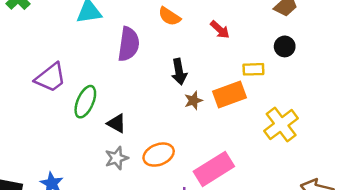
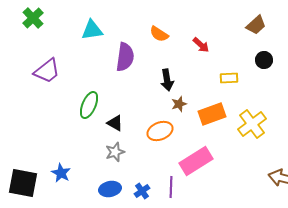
black circle: (285, 46) -> (264, 60), moved
purple trapezoid: (51, 78) -> (47, 71), moved
orange rectangle: (229, 94) -> (212, 114), moved
orange ellipse: (159, 155) -> (160, 131), moved

